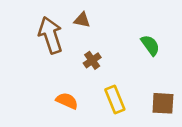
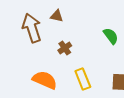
orange semicircle: (67, 101) -> (45, 80), size x1.4

